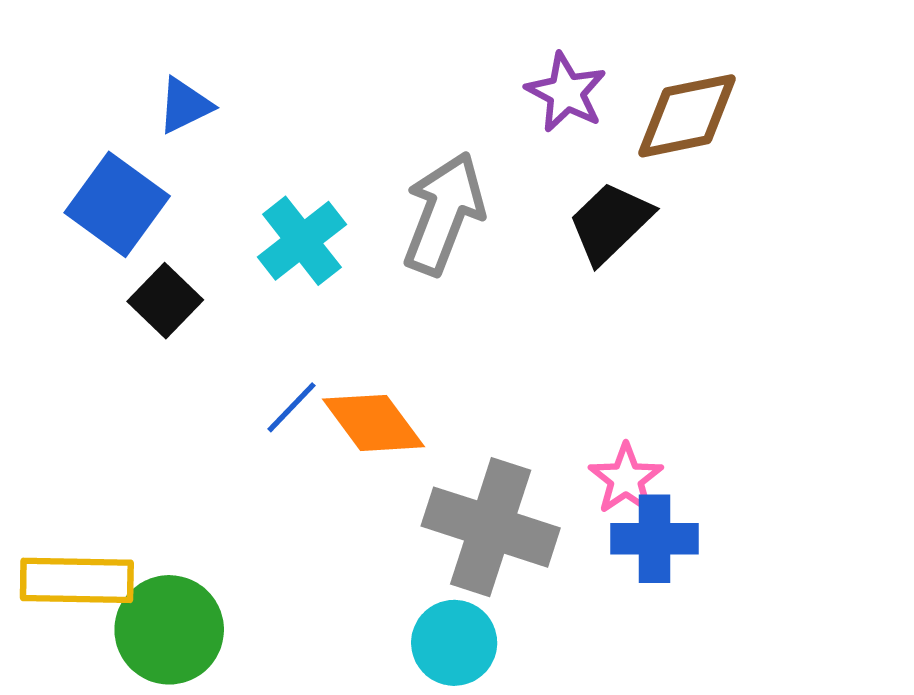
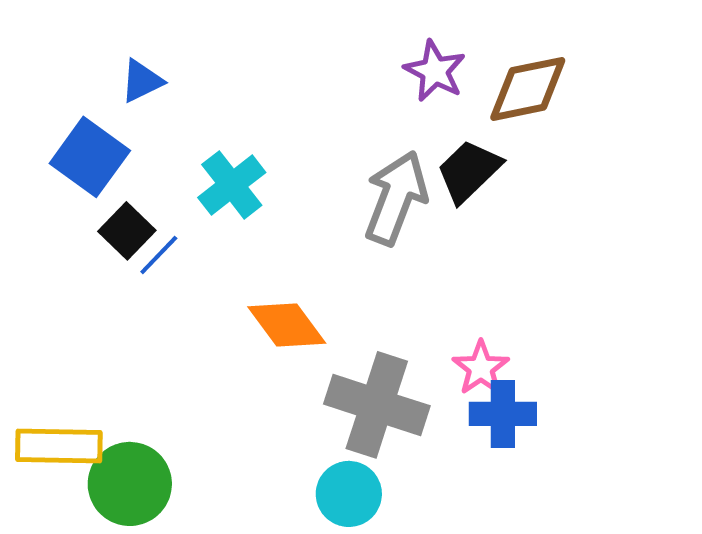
gray arrow: (444, 213) -> (396, 198), moved
blue line: (291, 407) -> (159, 255), moved

